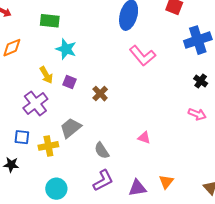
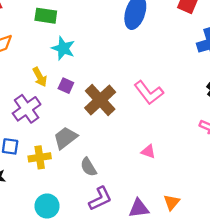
pink L-shape: (142, 56) -> (149, 93), moved
brown cross: (100, 94) -> (100, 100), size x1.8
gray semicircle: (102, 151) -> (88, 167), moved

